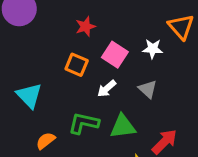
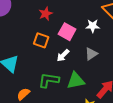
gray triangle: (148, 89) -> (91, 54), turned 48

